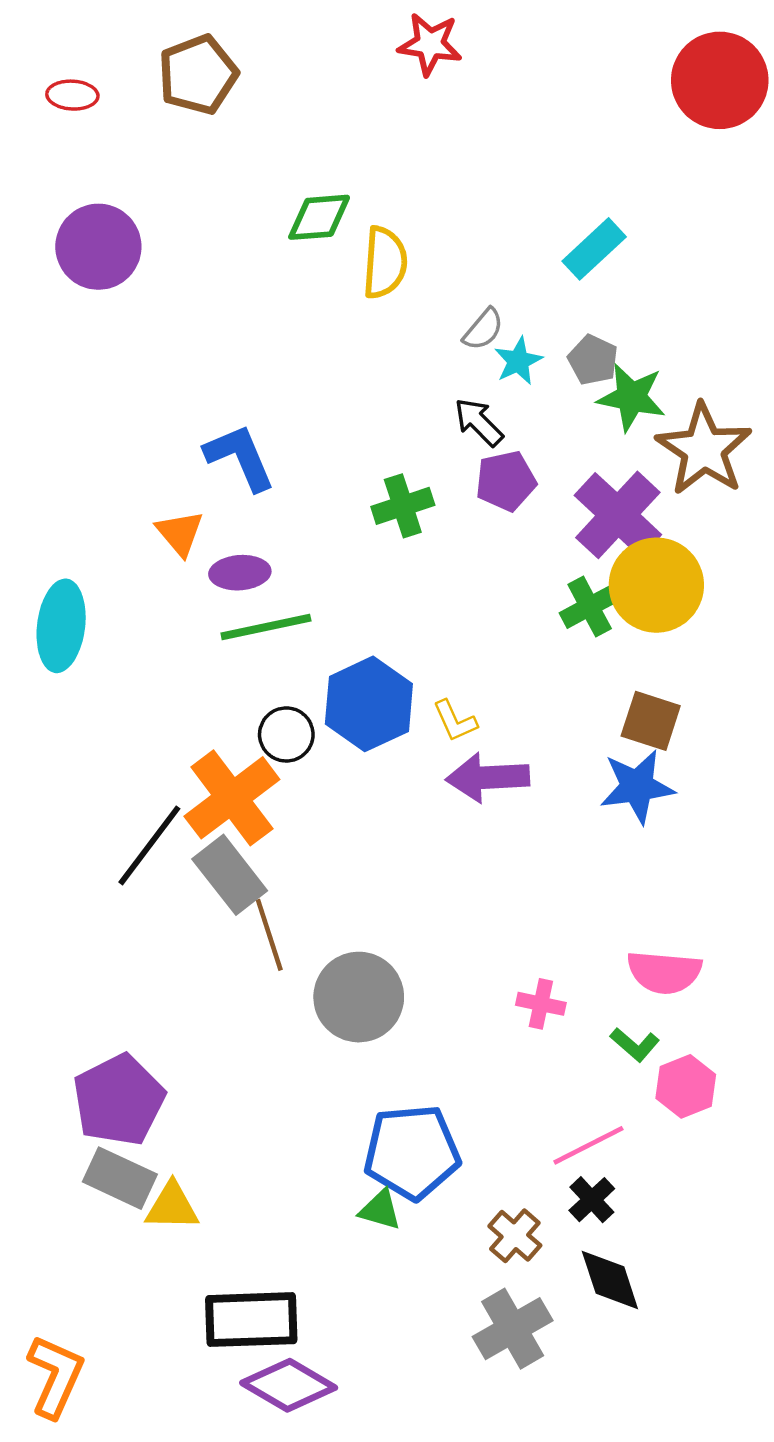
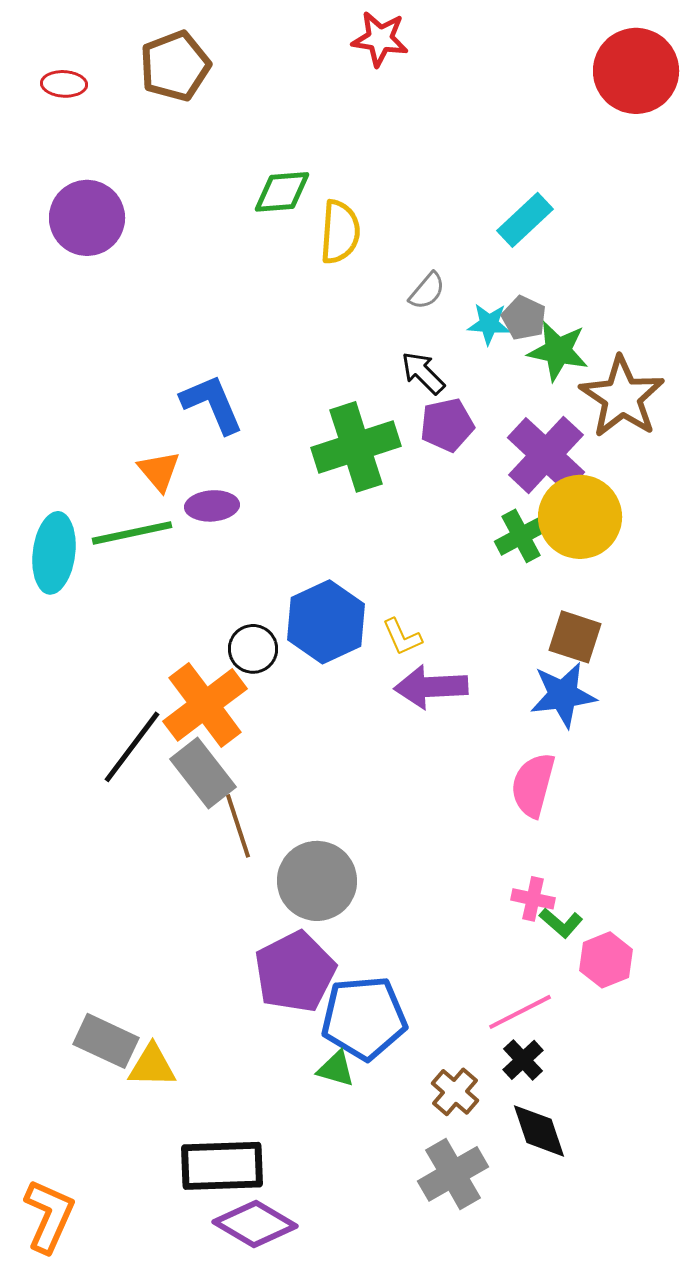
cyan star: (518, 361) -> (489, 324), moved, turned 30
green cross: (403, 506) -> (356, 447), size x1.6
green line: (266, 627) -> (132, 533), moved
pink semicircle: (664, 972) -> (533, 785), moved, turned 100
pink cross: (541, 1004) -> (533, 899), moved
purple pentagon: (119, 1100) -> (295, 972), moved

